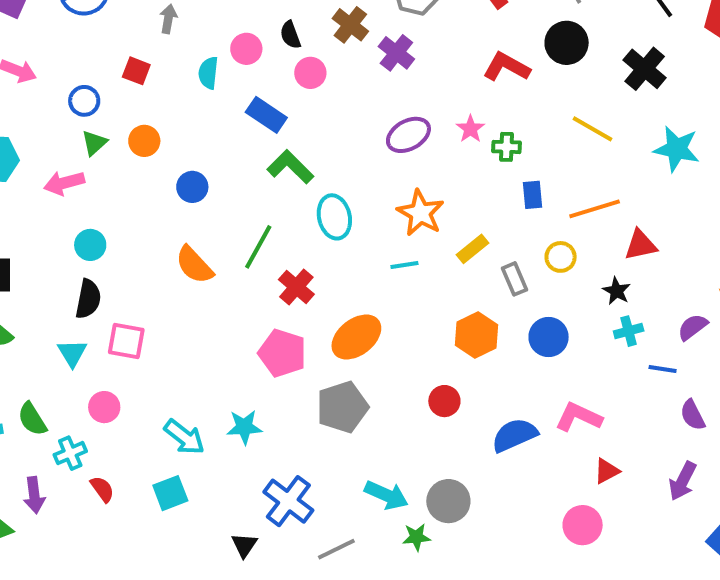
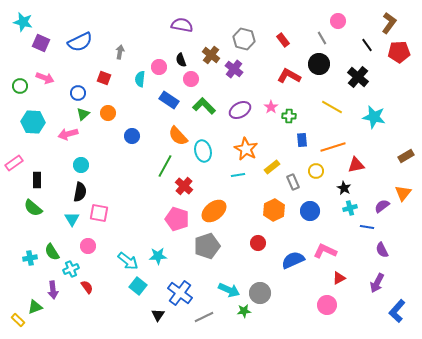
green L-shape: (290, 167) -> (204, 106), moved
orange semicircle: (194, 265) -> (178, 136), moved
cyan square: (170, 493) -> (138, 286), moved, turned -30

